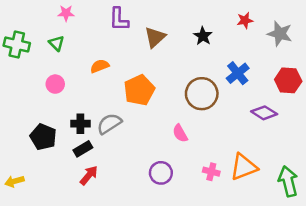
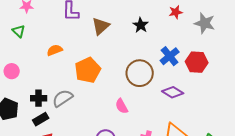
red hexagon: (288, 80) -> (197, 62), moved
pink circle: (55, 84) -> (12, 71), moved
purple diamond: (264, 113) -> (173, 92), moved

